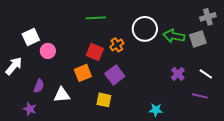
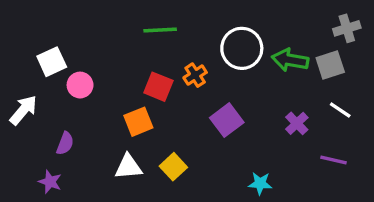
white line: (206, 74) -> (340, 110), moved
purple square: (115, 75) -> (227, 120), moved
white triangle: (62, 95) -> (128, 167), moved
yellow square: (104, 100) -> (173, 167), turned 35

